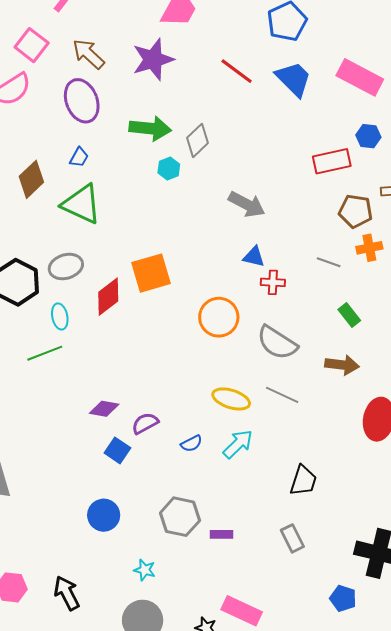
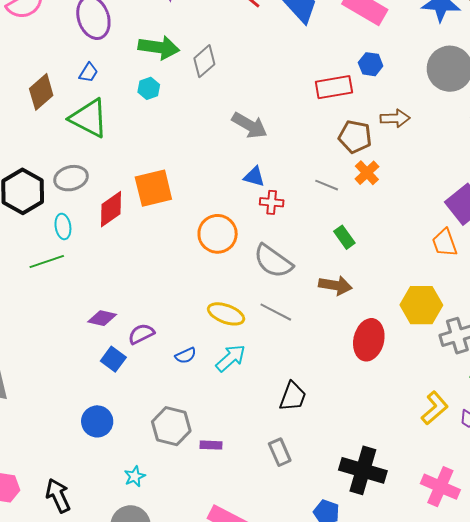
cyan hexagon: (169, 169) -> (149, 88), moved
orange cross: (369, 248) -> (367, 173), turned -35
cyan star: (145, 570) -> (135, 476), turned 30

